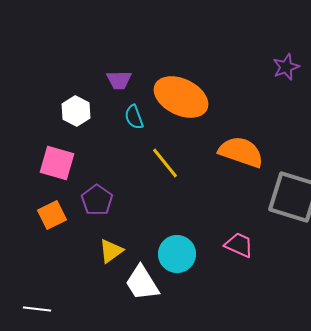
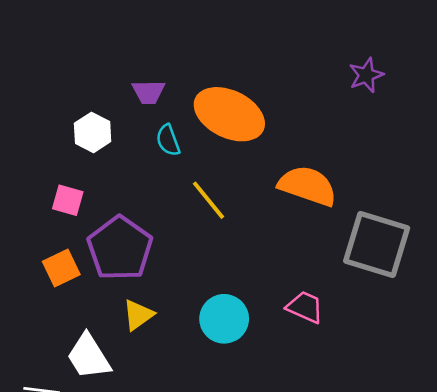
pink square: (57, 163) -> (68, 200), size x0.7
purple pentagon: (97, 200) -> (120, 248), size x1.6
white trapezoid: (142, 283) -> (89, 357), moved

